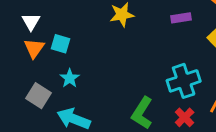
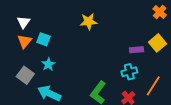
purple rectangle: (181, 18) -> (136, 50), moved
cyan cross: (184, 81) -> (129, 72), size x0.7

